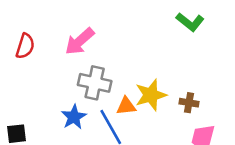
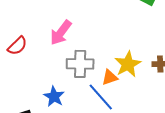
red semicircle: (25, 46) -> (17, 46), turned 40
blue star: (74, 117) -> (54, 97), moved

